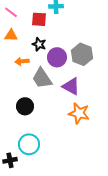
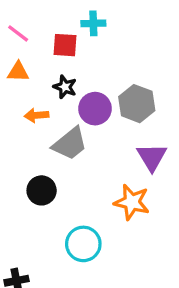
gray trapezoid: (42, 78) -> (70, 144), turned -95
purple triangle: (71, 86) -> (152, 157), moved, turned 30
cyan circle: (29, 144) -> (83, 244), moved

